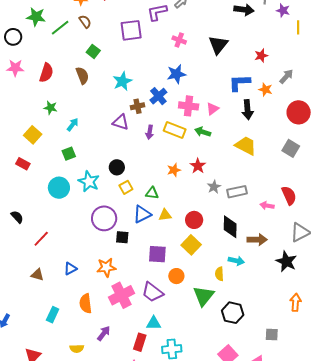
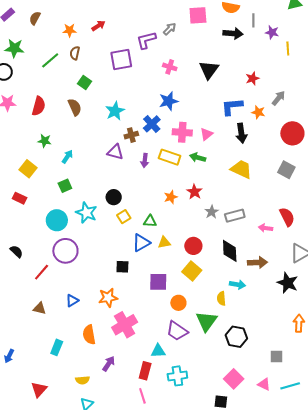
green star: (36, 17) -> (14, 48), moved
brown semicircle: (85, 21) -> (75, 53), turned -128
purple circle: (104, 218) -> (65, 251), moved
purple trapezoid: (152, 292) -> (177, 331), moved

